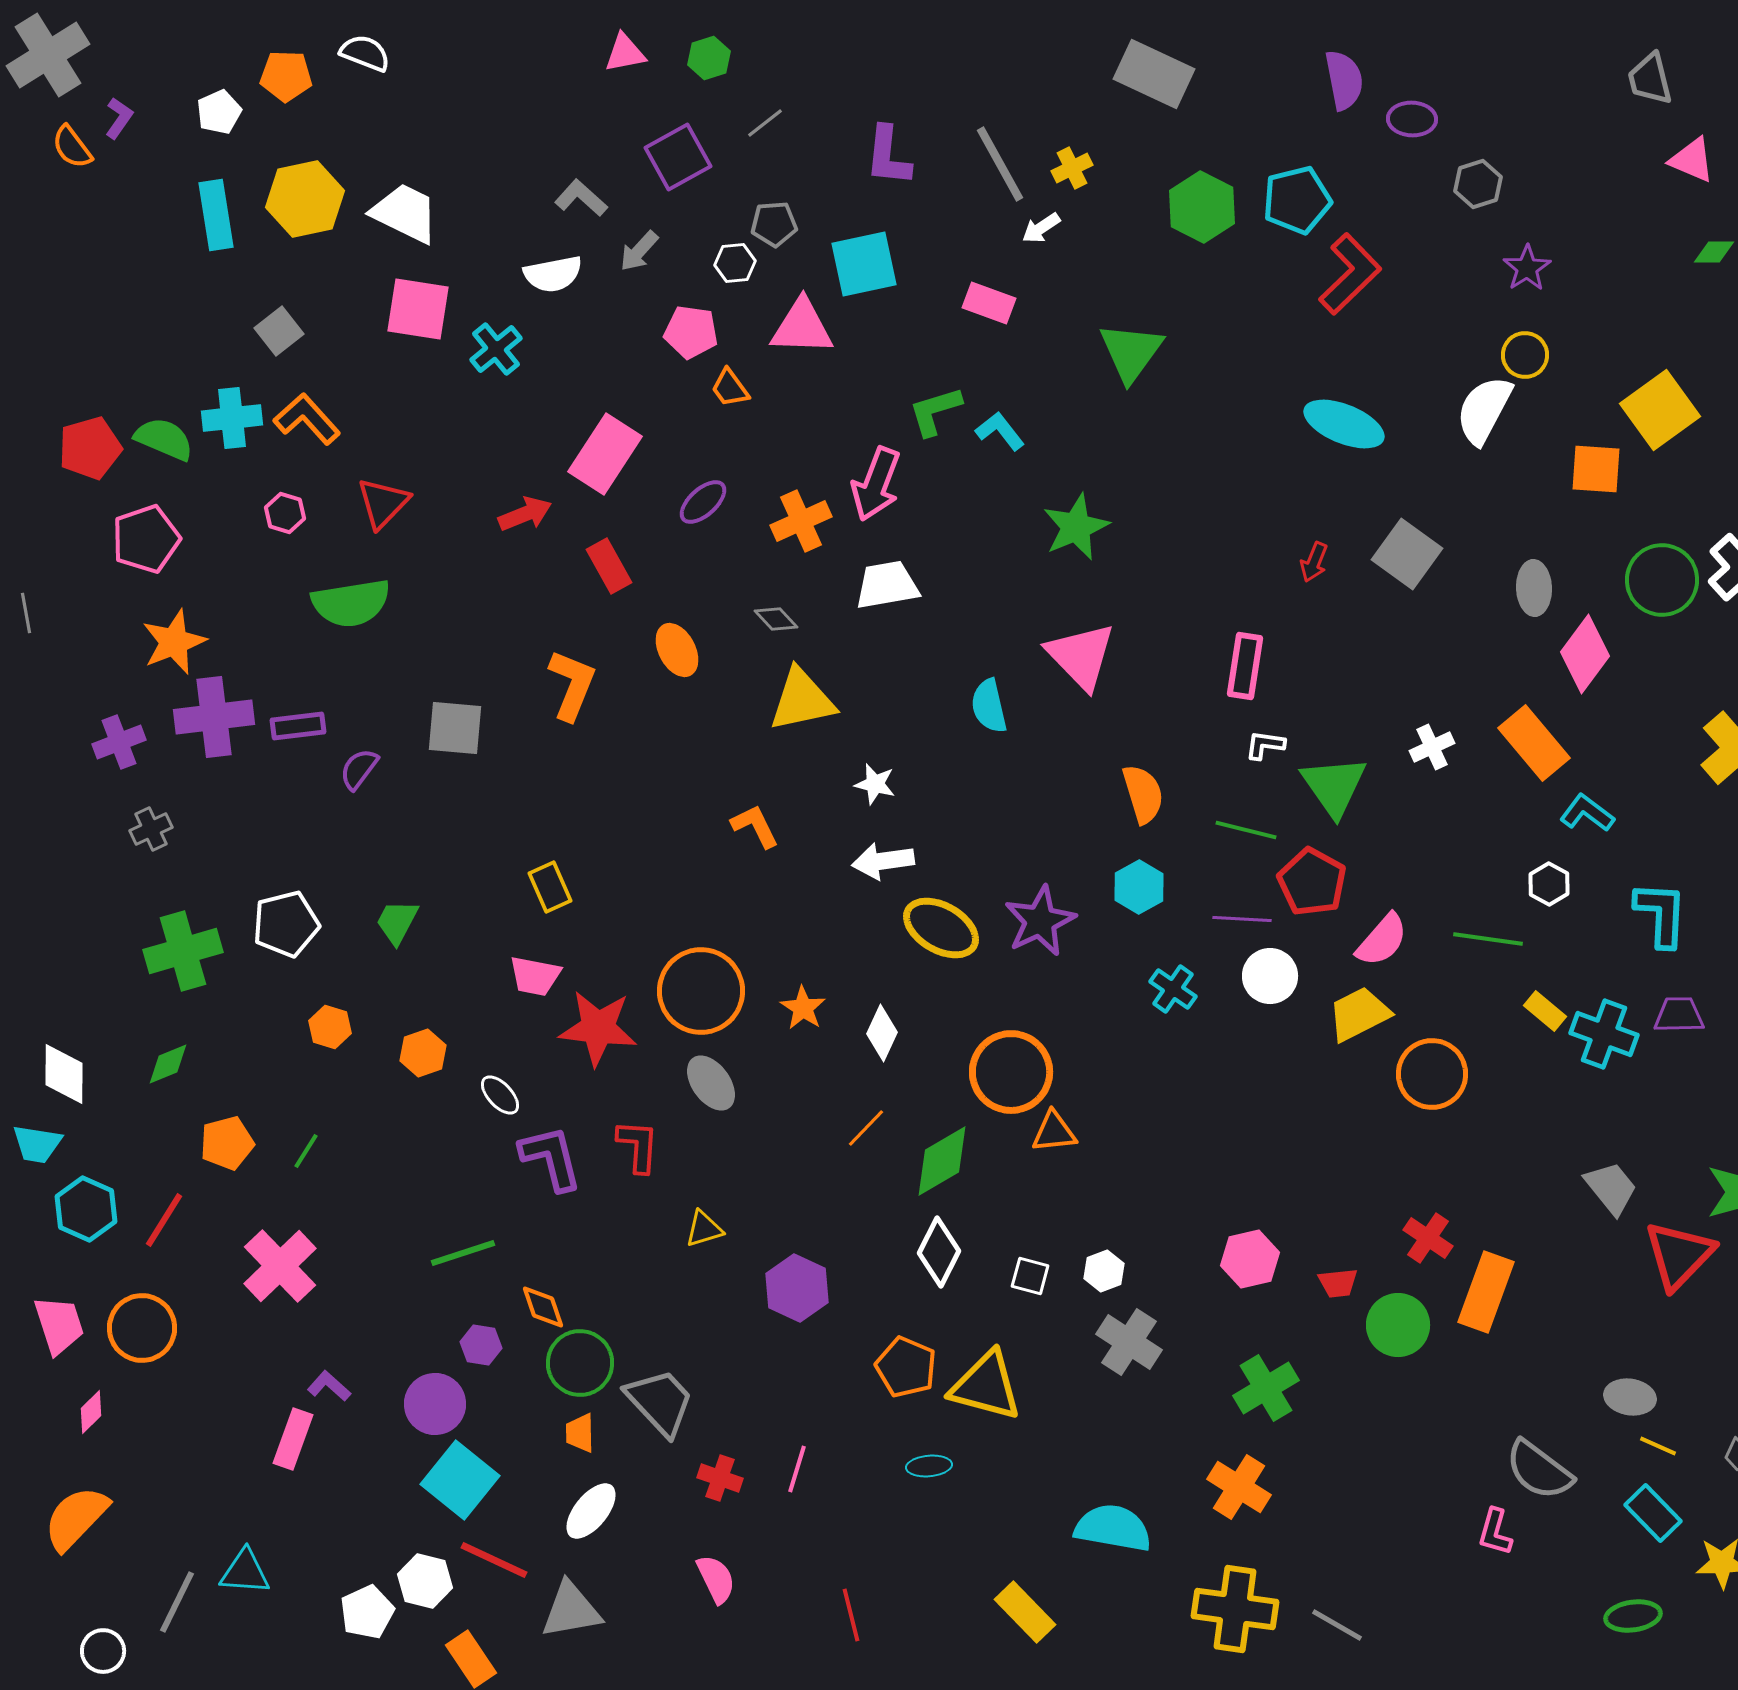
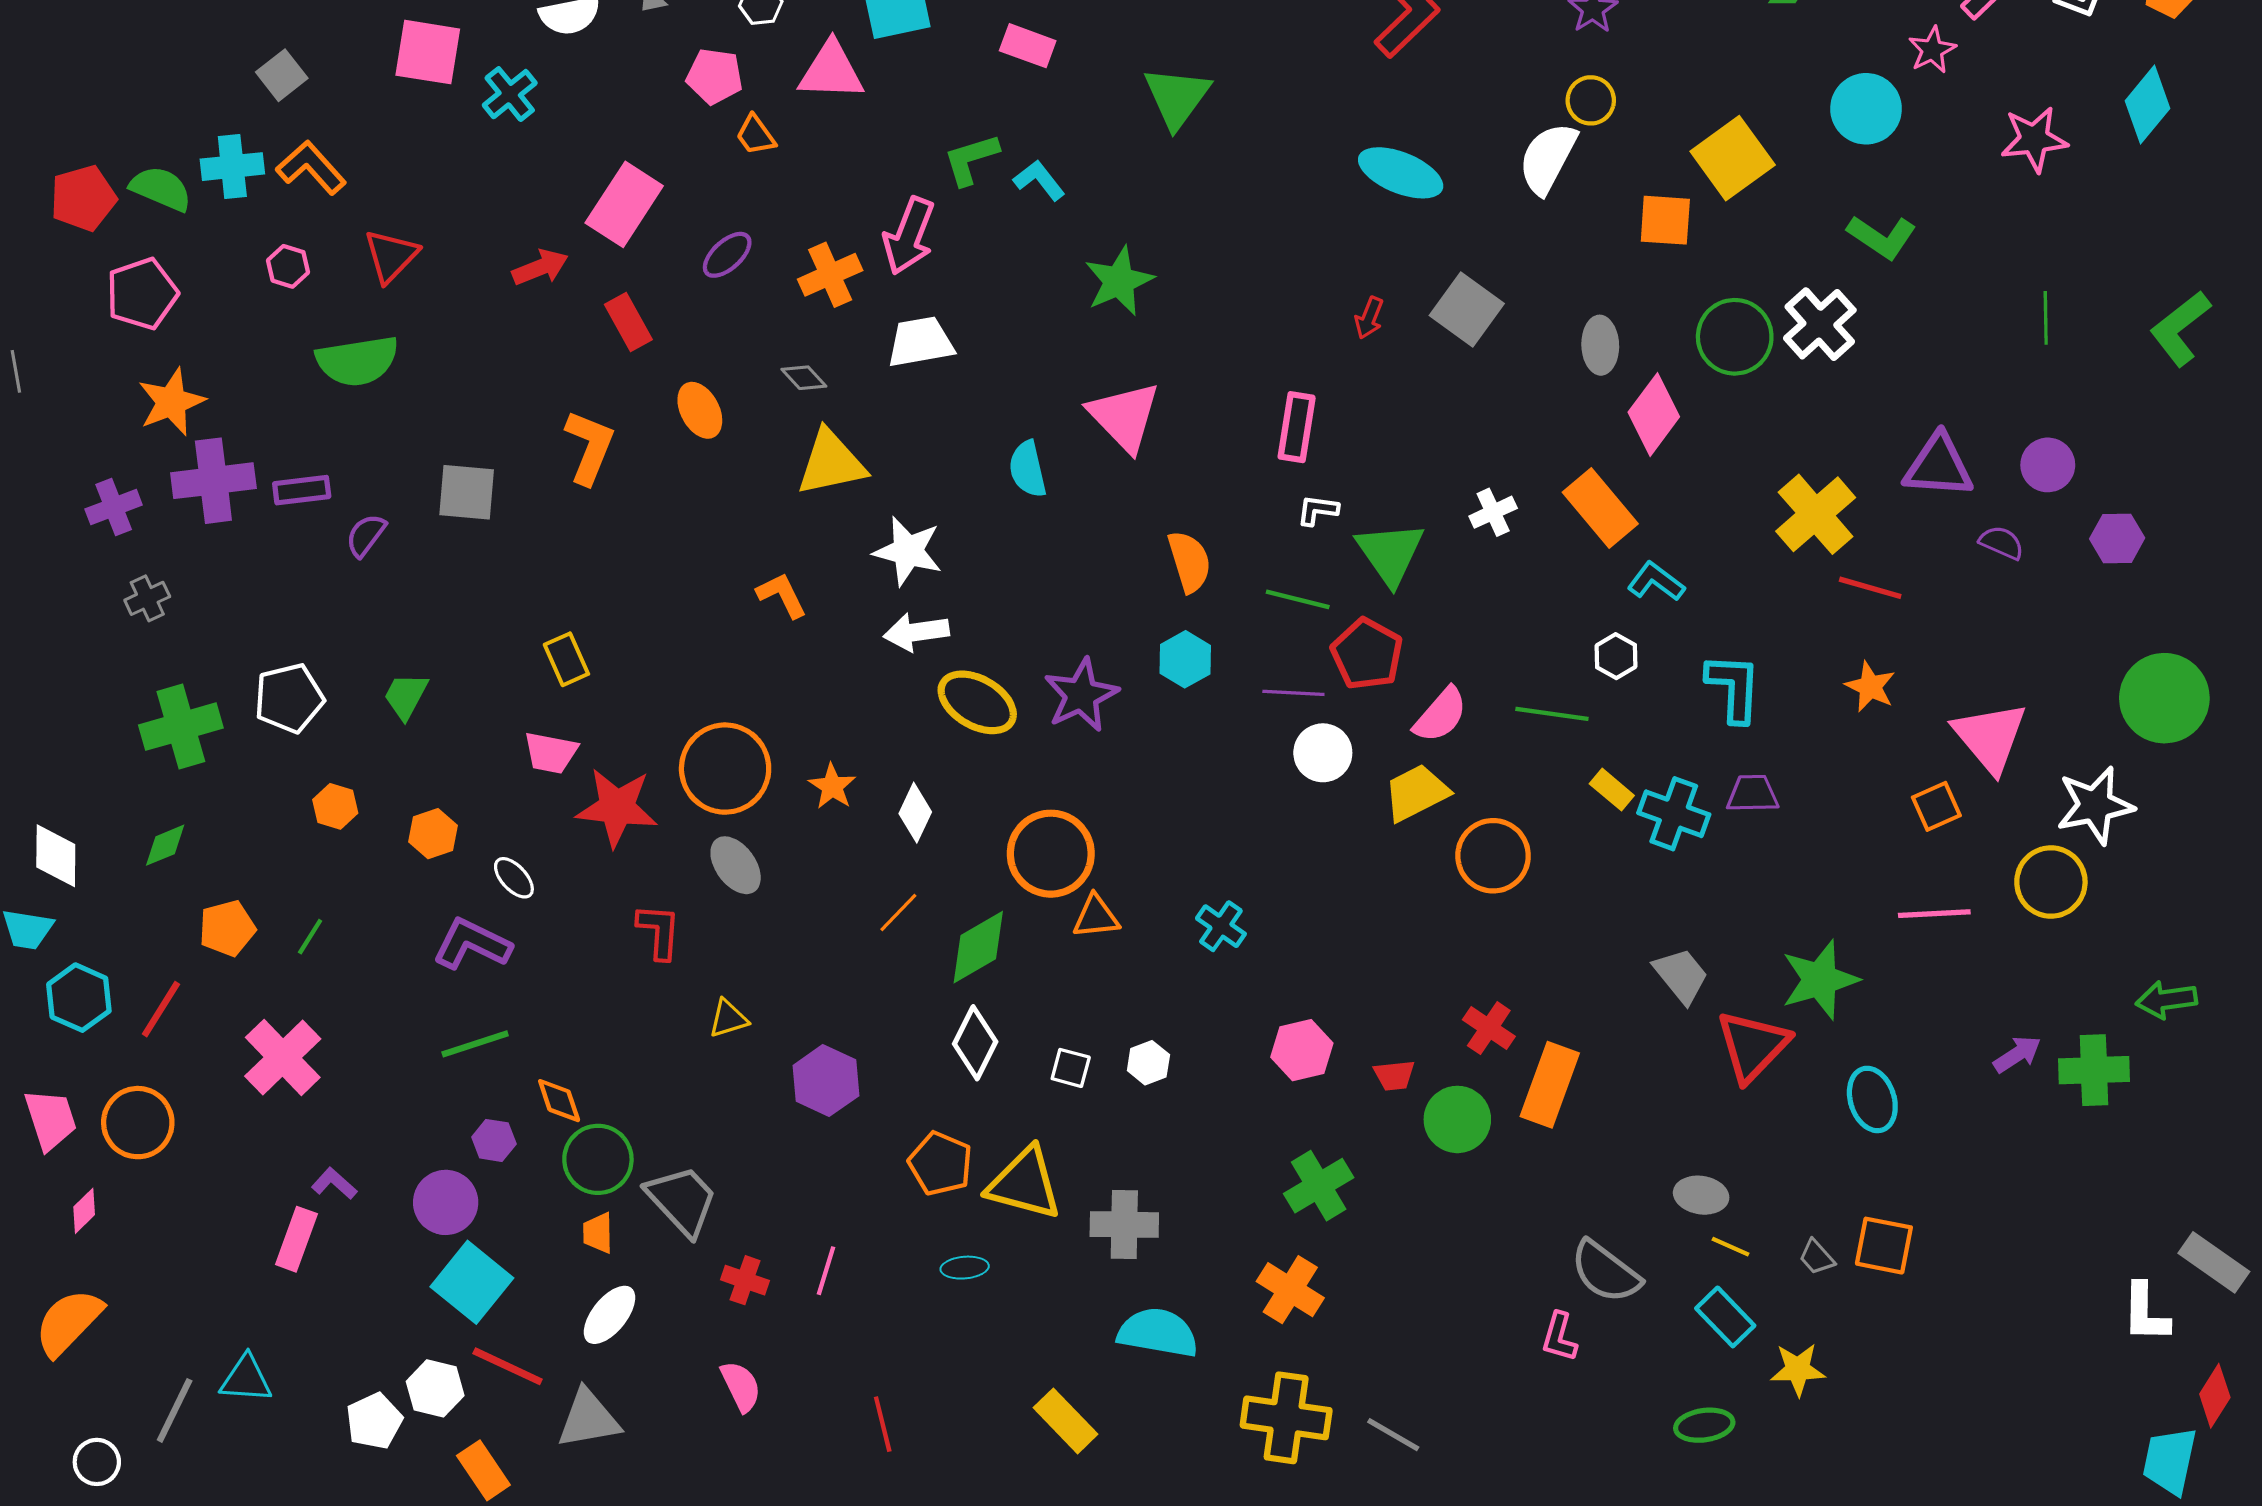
white star: (875, 784) -> (908, 551), size x1.6
cyan cross: (1173, 989) -> (1221, 926), moved
purple L-shape: (551, 1158) -> (472, 944), moved, turned -50
gray cross: (1129, 1342) -> (1124, 1225), moved, turned -32

